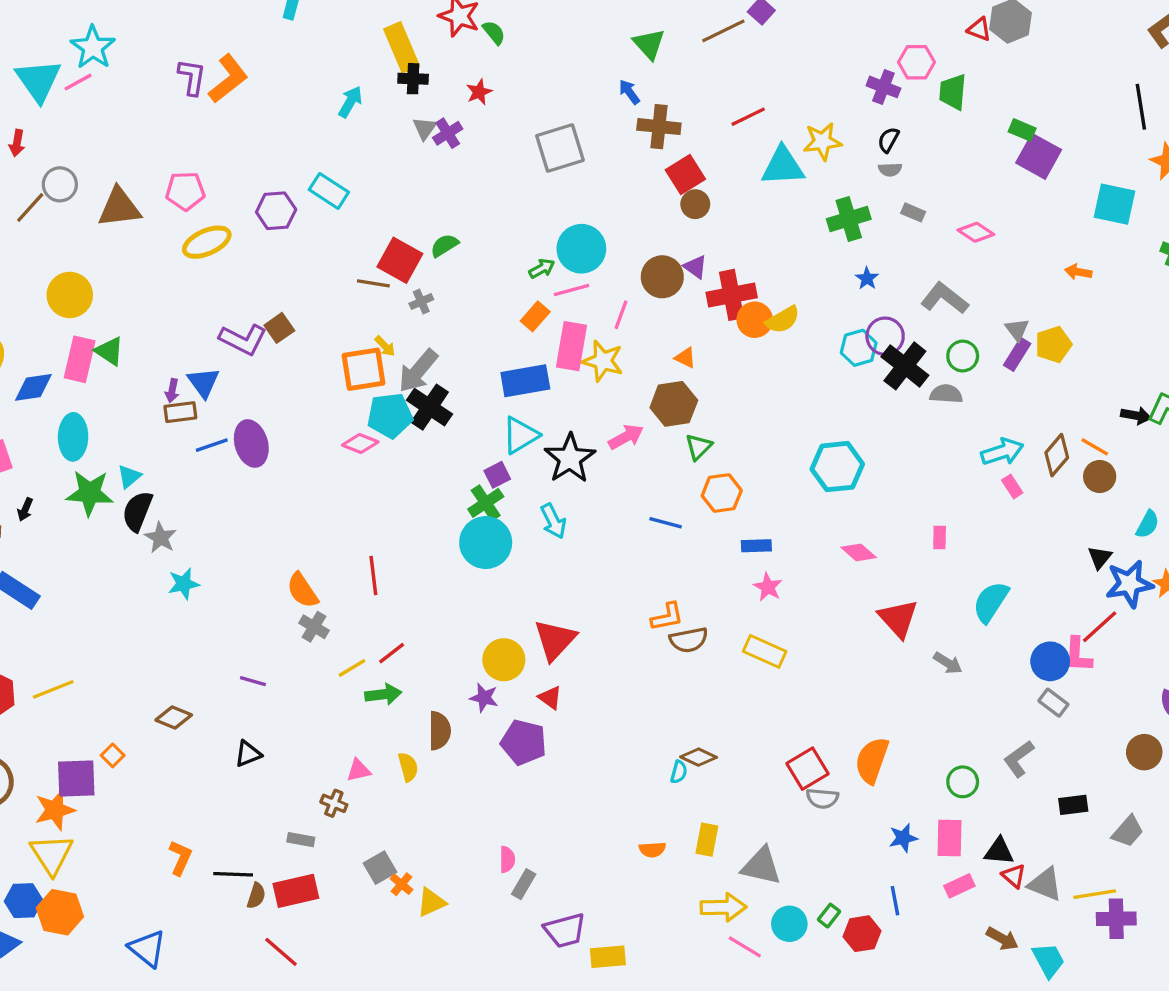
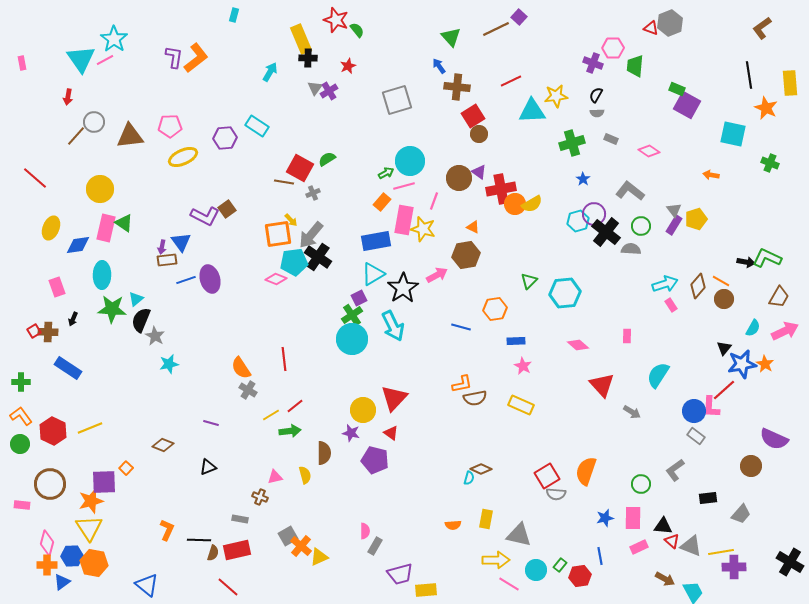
green triangle: (699, 447) -> (529, 281), moved
cyan arrow: (553, 521) -> (393, 326), size x1.4
orange cross: (401, 884) -> (301, 546), size x1.5

